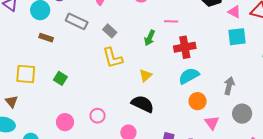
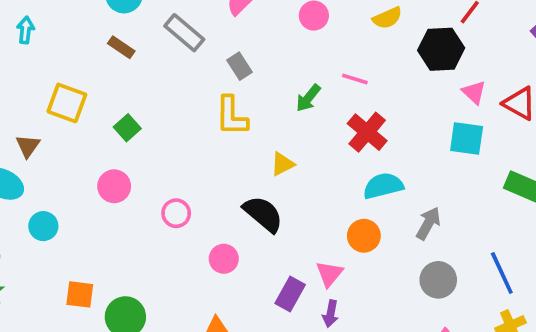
red cross: (185, 47) -> (367, 132), turned 35
cyan semicircle: (189, 76) -> (383, 186), moved
pink circle: (65, 122) -> (114, 186), moved
pink triangle: (212, 123) -> (329, 274), moved

